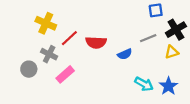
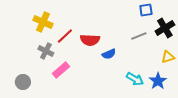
yellow triangle: (172, 52) -> (168, 57), moved
blue semicircle: (125, 54) -> (109, 54), moved
gray circle: (29, 69) -> (23, 82), moved

